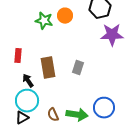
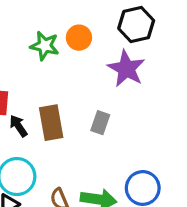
purple star: (112, 35) -> (126, 69), moved, turned 30
black arrow: (28, 81) -> (18, 126), moved

